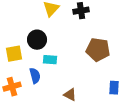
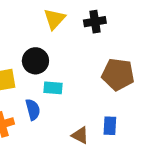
blue rectangle: (114, 88) -> (110, 126), moved

